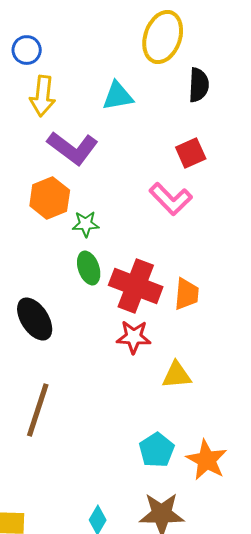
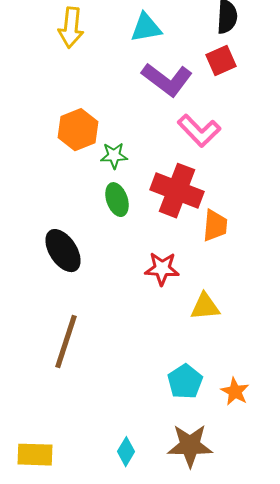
purple L-shape: (73, 148) -> (167, 80), moved
red square: (191, 153) -> (221, 61), moved
red cross: (136, 286) -> (177, 191), moved
orange star: (207, 460) -> (235, 392), size x0.7

